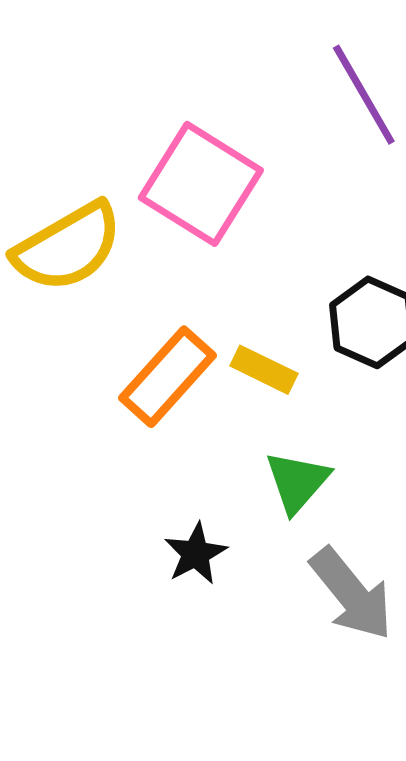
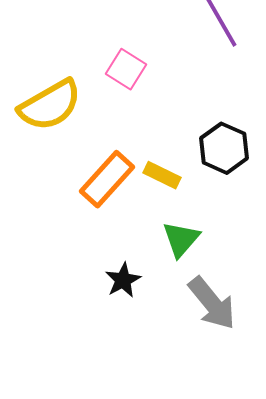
pink square: (201, 184) -> (126, 69), size x0.6

